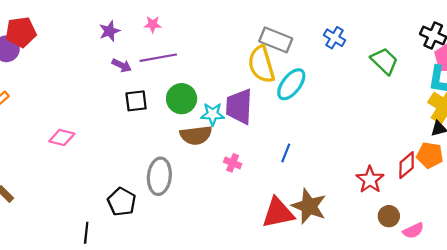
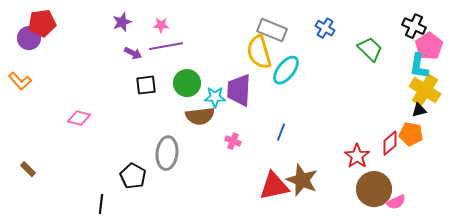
pink star: (153, 24) -> (161, 25), moved
brown circle: (389, 216) -> (374, 189), size x1.8

